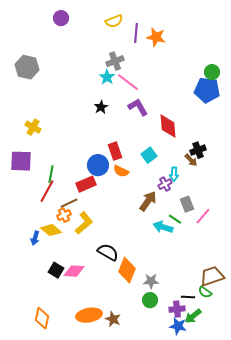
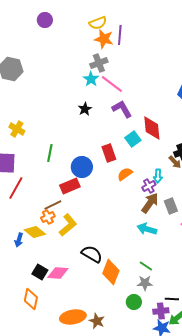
orange star: (156, 37) -> (104, 39), moved
red rectangle: (115, 151) -> (109, 153), moved
cyan square: (149, 155) -> (133, 139), moved
orange semicircle: (121, 171) -> (125, 174), moved, turned 119
green line: (51, 174) -> (50, 153), moved
red line: (47, 191) -> (16, 188), moved
brown arrow: (148, 201) -> (150, 203), moved
green line: (175, 219) -> (146, 266), moved
gray star: (151, 281) -> (145, 283), moved
orange diamond: (42, 318) -> (31, 299), moved

